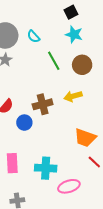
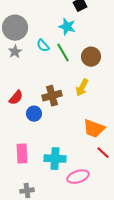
cyan star: (74, 34) -> (67, 27), moved
cyan semicircle: (34, 36) -> (43, 46), moved
yellow arrow: (73, 96) -> (82, 88), turned -48

